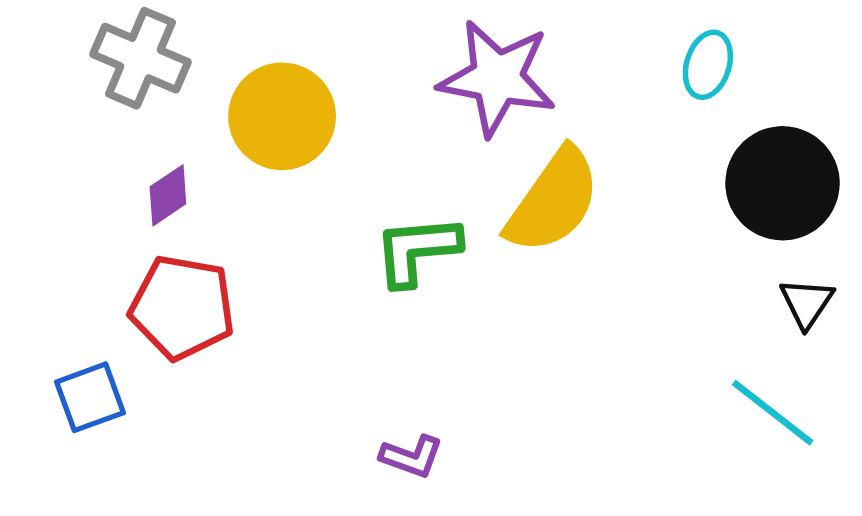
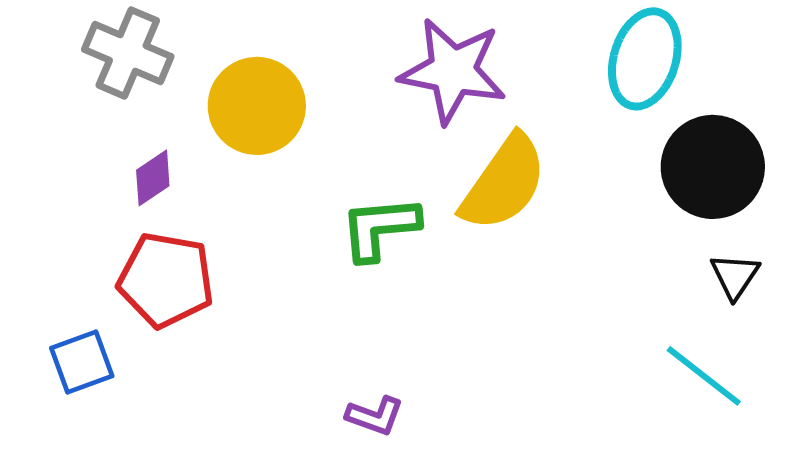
cyan ellipse: (708, 65) -> (645, 59), size x1.6

